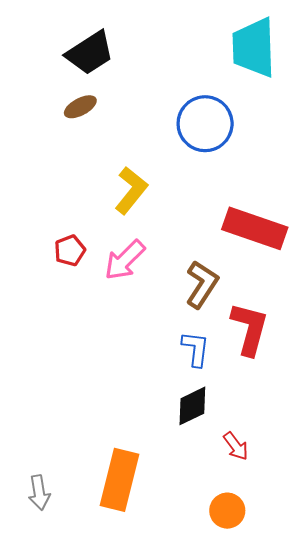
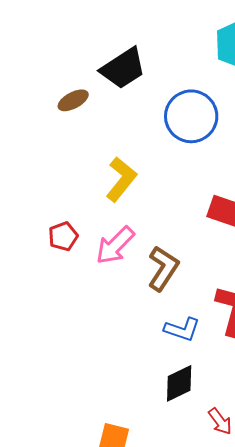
black trapezoid: (90, 53) -> (123, 68), moved
brown L-shape: (202, 284) -> (163, 268), moved
blue L-shape: (196, 349) -> (182, 329), turned 102

